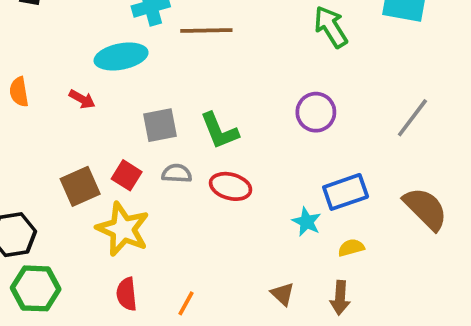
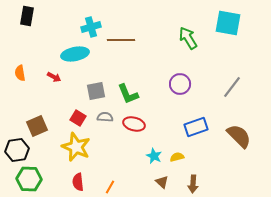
brown square: (80, 186) -> (37, 126), moved
cyan star: (307, 222) -> (154, 156), moved
yellow semicircle: (351, 248) -> (177, 157), moved

